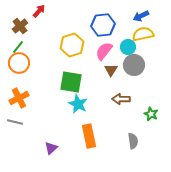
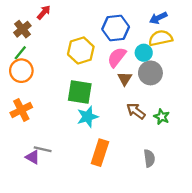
brown arrow: (121, 99) -> (136, 111), turned 36
cyan star: (78, 104) -> (88, 117), turned 30
green star: (151, 114) -> (162, 117), moved
gray line: (15, 122) -> (43, 149), moved
orange rectangle: (89, 136) -> (100, 153), turned 30
purple triangle: (51, 148) -> (33, 157), moved, turned -48

